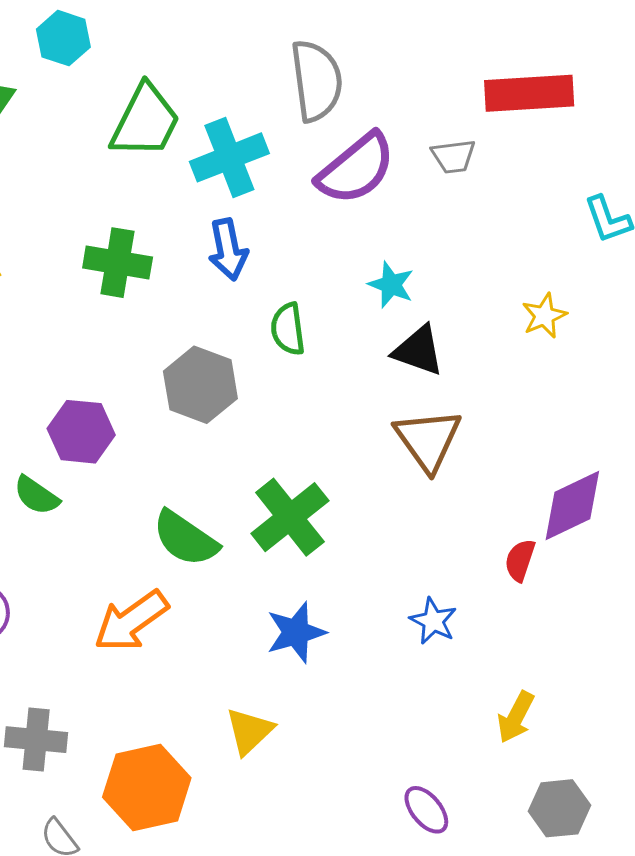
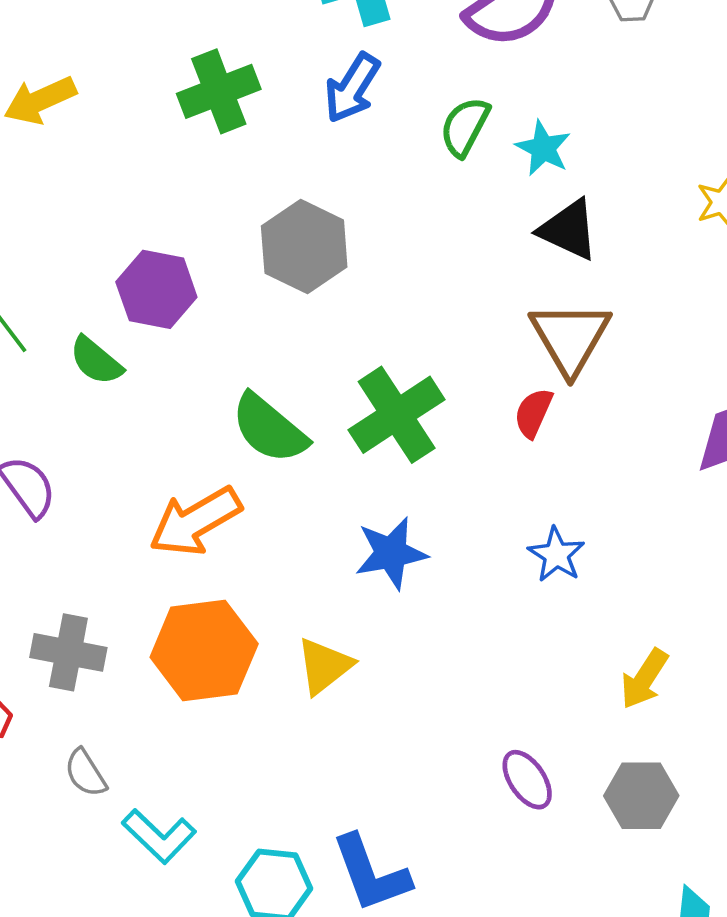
blue arrow: (228, 249) -> (352, 88), turned 38
green cross: (118, 263) -> (219, 91), turned -36
green semicircle: (288, 329) -> (465, 127), moved, turned 30
red semicircle: (520, 560) -> (533, 413), moved
orange hexagon: (147, 787) -> (204, 650), moved
gray hexagon: (559, 808) -> (641, 796), moved

